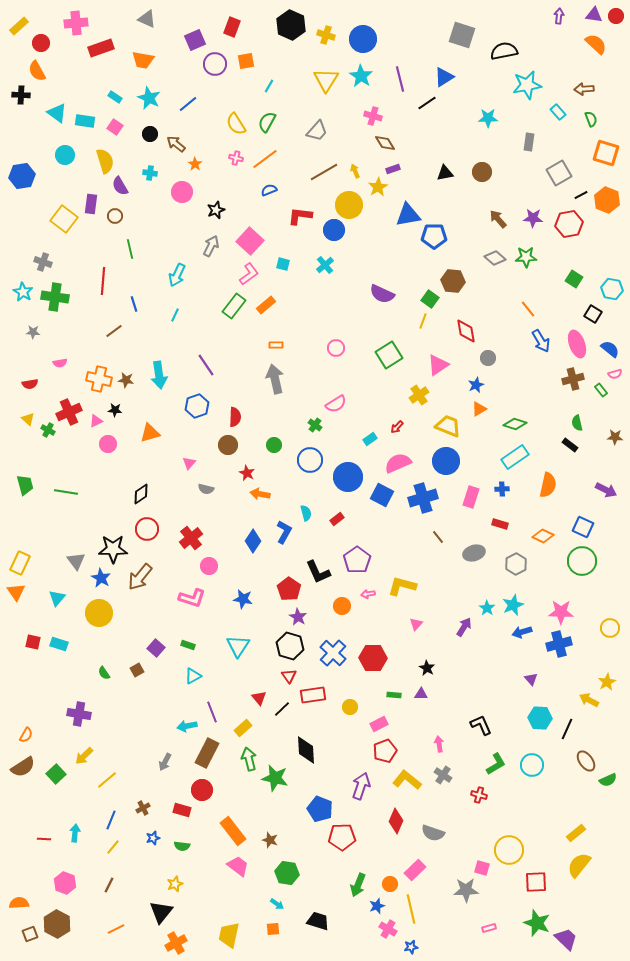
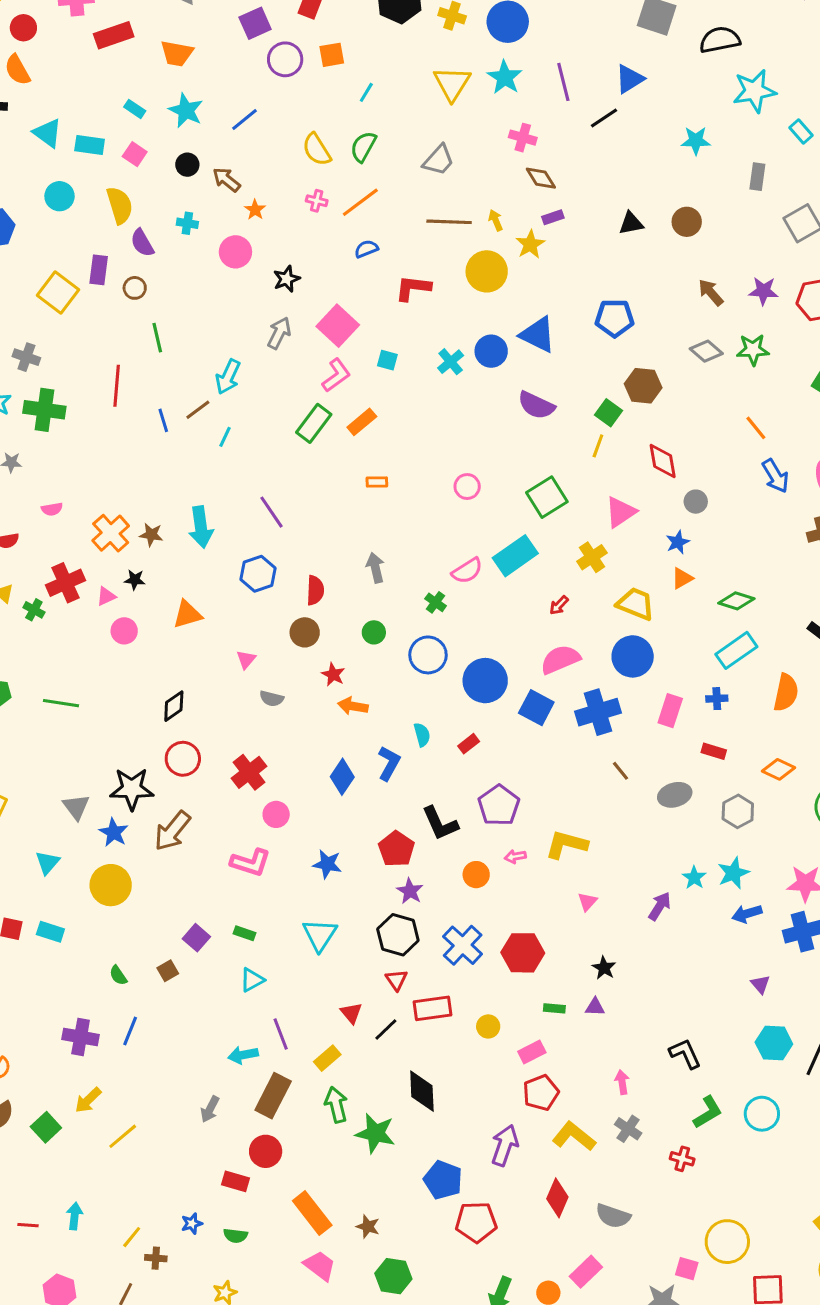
brown line: (324, 172) -> (449, 222), turned 32
blue triangle: (408, 215) -> (538, 335), moved, turned 36
blue circle: (334, 230) -> (491, 351), moved
brown line: (114, 331) -> (198, 410), moved
orange cross: (99, 379) -> (111, 533), turned 35
gray arrow: (275, 379) -> (375, 568), moved, size x0.7
cyan rectangle: (370, 439) -> (515, 556), moved, size x2.0
brown cross: (143, 808) -> (156, 1258), moved, turned 32
blue line: (111, 820) -> (130, 1031), moved

